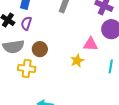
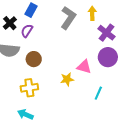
yellow cross: (27, 68) -> (29, 88), moved, turned -30

